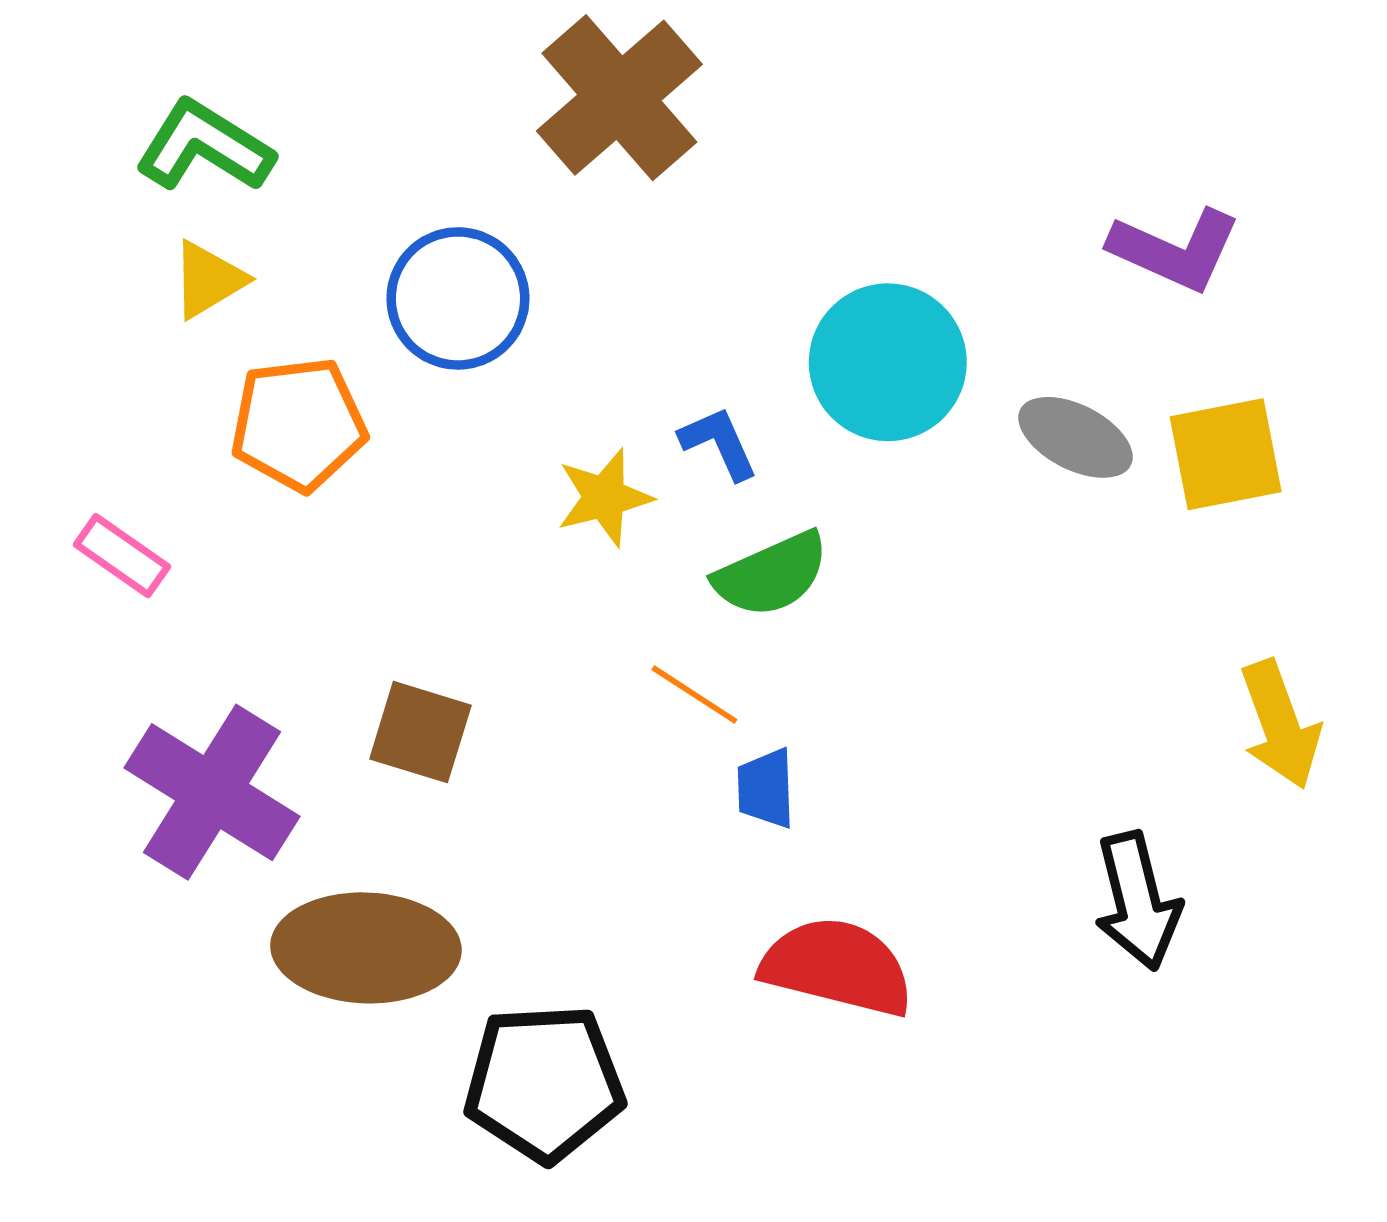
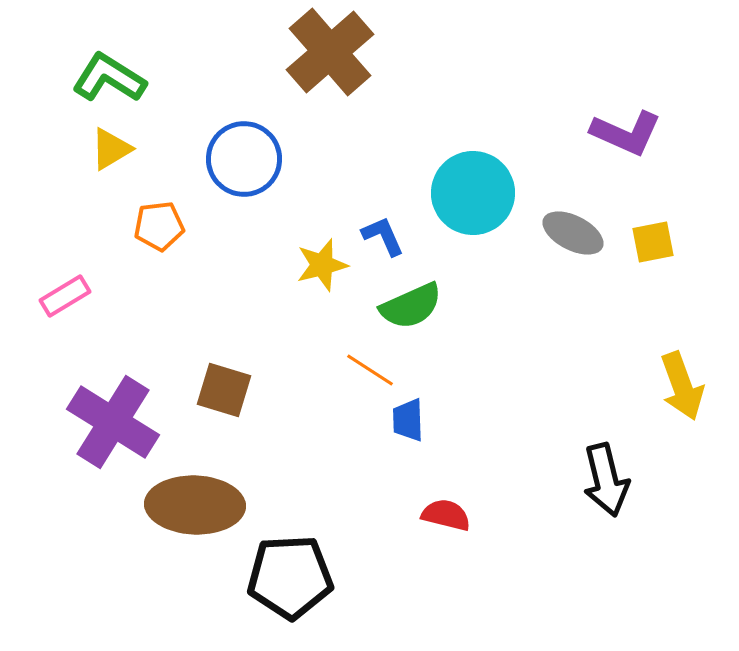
orange pentagon: (298, 424) -> (159, 226), size x0.7
yellow square: (1226, 454) -> (653, 242), size x0.7
pink rectangle: (122, 556) -> (65, 296), turned -66
red semicircle: (837, 967) -> (446, 515), size x0.6

